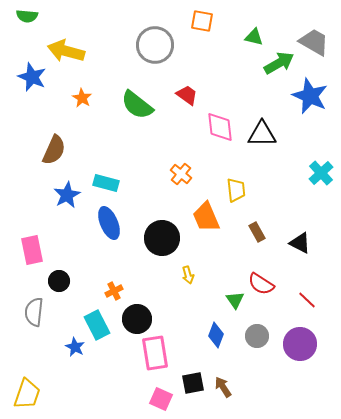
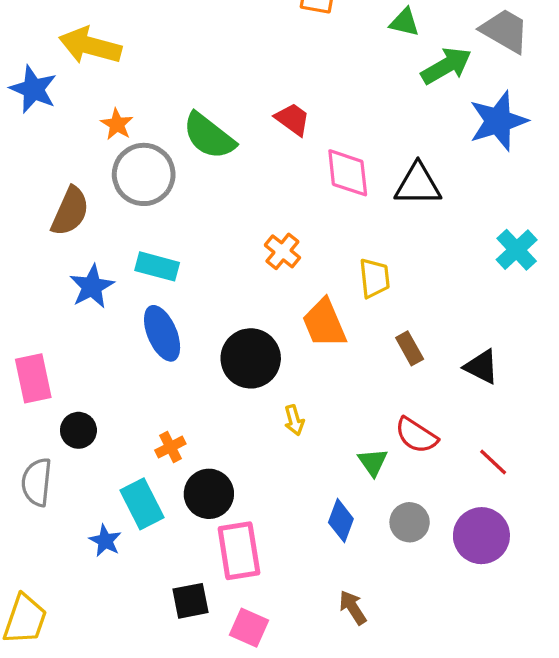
gray circle: (155, 45) -> (144, 174), moved
blue star: (310, 96) -> (498, 121), turned 30
black square: (193, 383) -> (190, 601), moved

